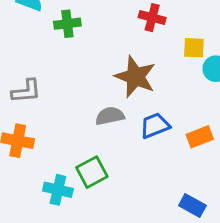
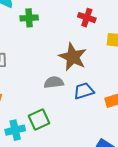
cyan cross: (58, 190) -> (15, 130), turned -30

